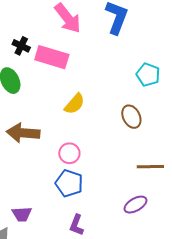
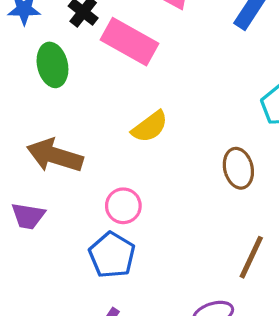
brown line: (150, 167) -> (251, 257), turned -76
purple trapezoid: (22, 214) -> (28, 216), moved

